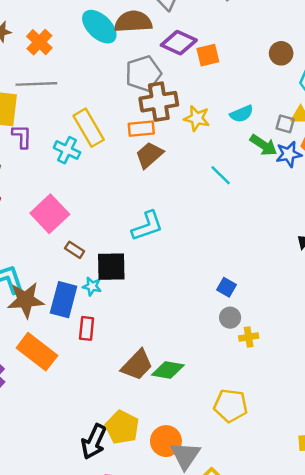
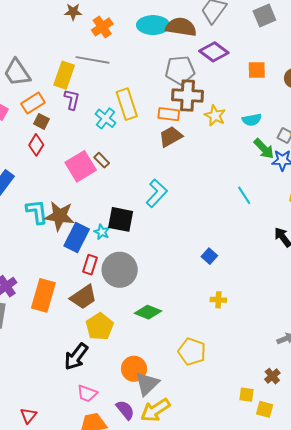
cyan ellipse: (99, 27) -> (153, 25), turned -56
orange square: (208, 55) -> (257, 70), moved
cyan line: (221, 175) -> (244, 195), moved
cyan L-shape: (147, 226) -> (157, 193), turned -40
brown rectangle: (75, 250) -> (102, 160), moved
brown star: (26, 300) -> (60, 216), moved
gray circle: (230, 318) -> (120, 270), moved, size x2.0
orange rectangle: (37, 352) -> (43, 295), moved, turned 56
brown trapezoid: (137, 365) -> (83, 297), moved
yellow pentagon: (122, 427) -> (100, 327), moved

